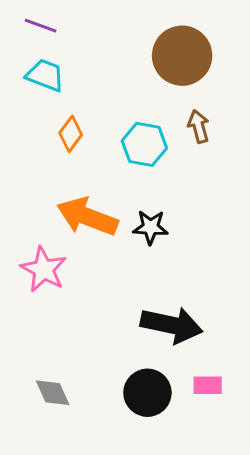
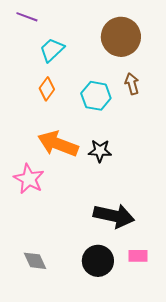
cyan trapezoid: (45, 75) -> (52, 50), moved, turned -64

